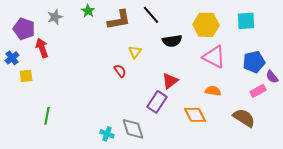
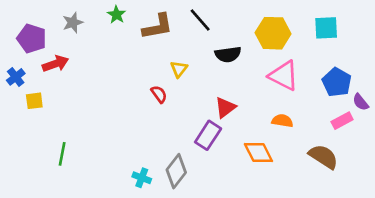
red arrow: (42, 48) -> (56, 64), turned 90
blue pentagon: (254, 62) -> (337, 82), turned -30
gray diamond: (133, 129) -> (176, 171), turned 55

